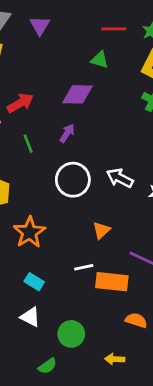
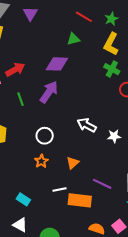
red line: (114, 29) -> (84, 17), turned 30
green triangle: (100, 60) -> (73, 39), turned -32
purple arrow: (67, 133) -> (49, 92), size x1.6
white circle: (73, 180) -> (45, 136), moved, size x0.7
orange star: (29, 232) -> (41, 161), moved, size x0.6

